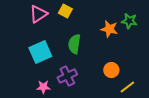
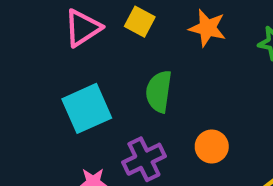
orange star: (109, 29) -> (207, 28), moved
orange circle: (111, 70) -> (212, 147), moved

